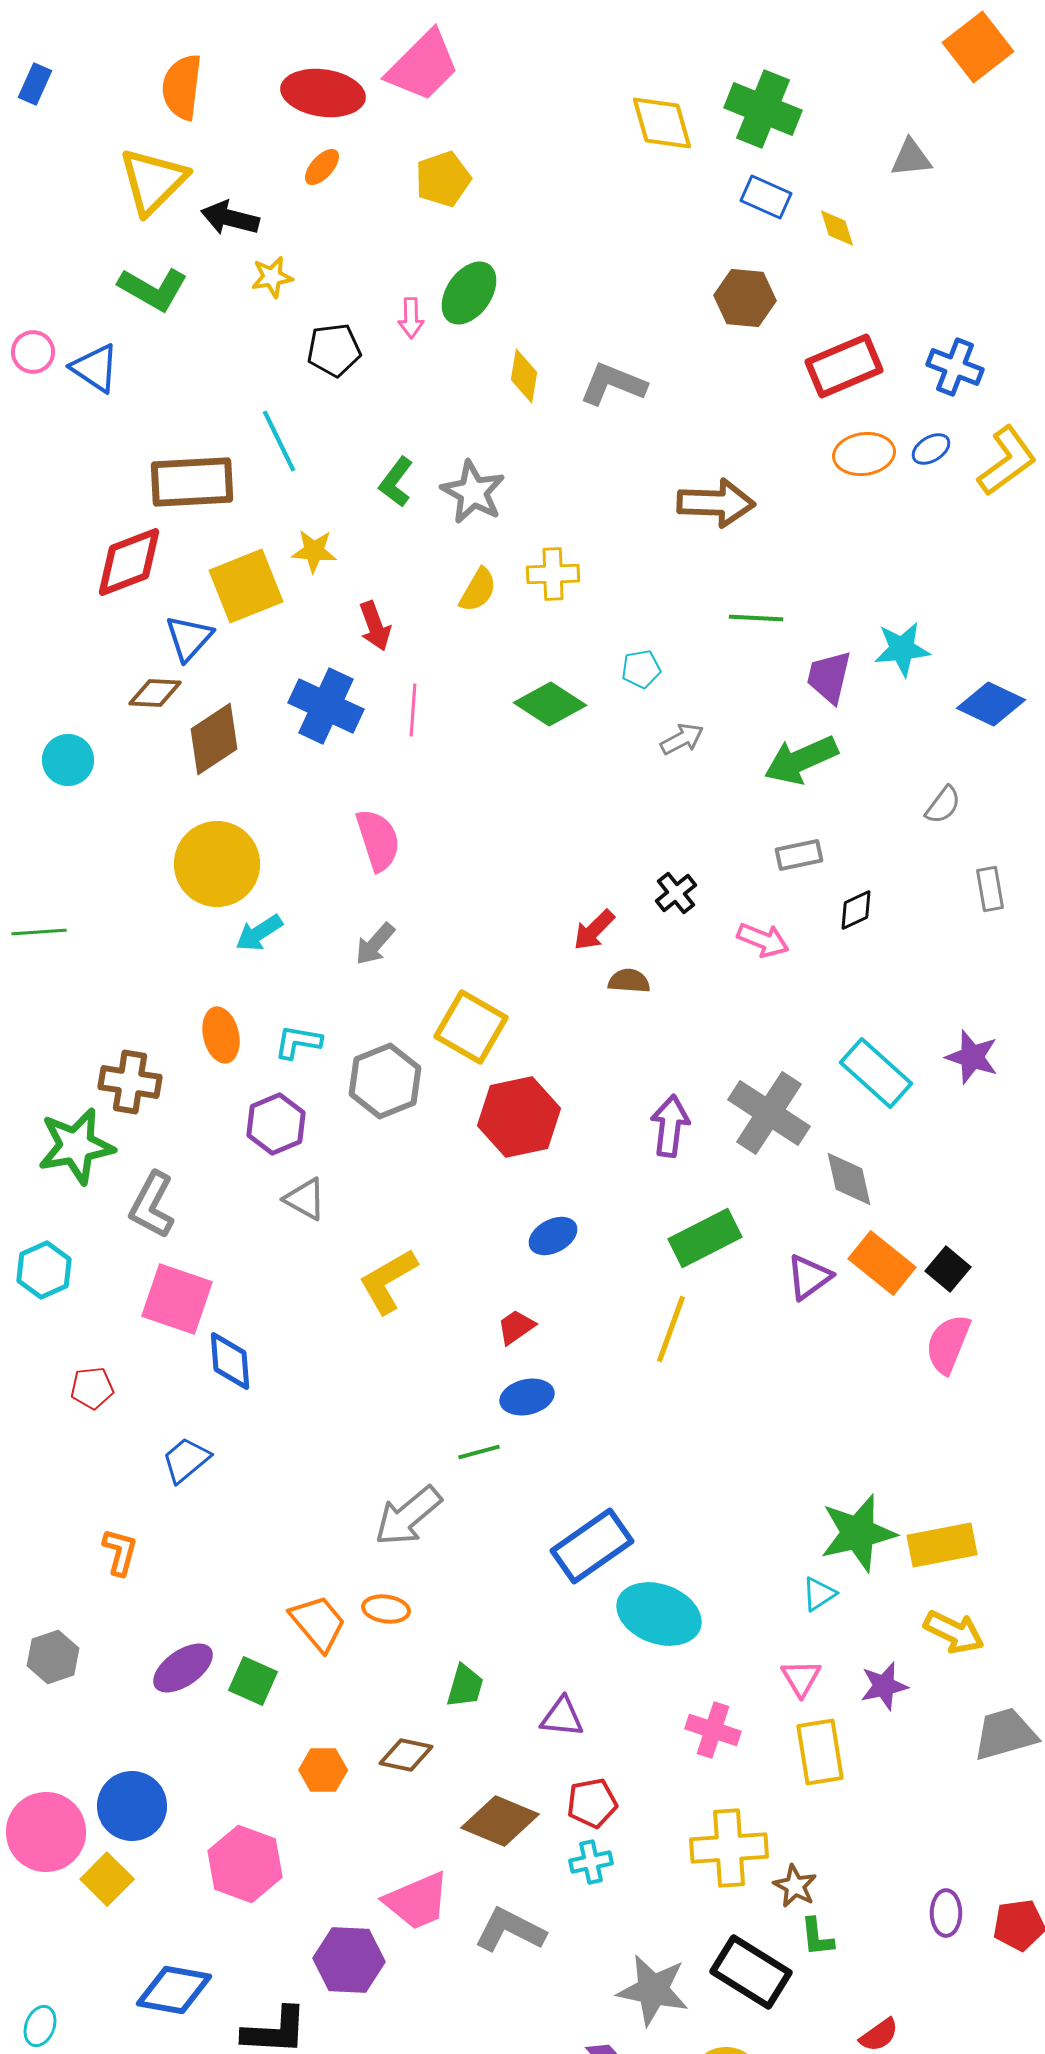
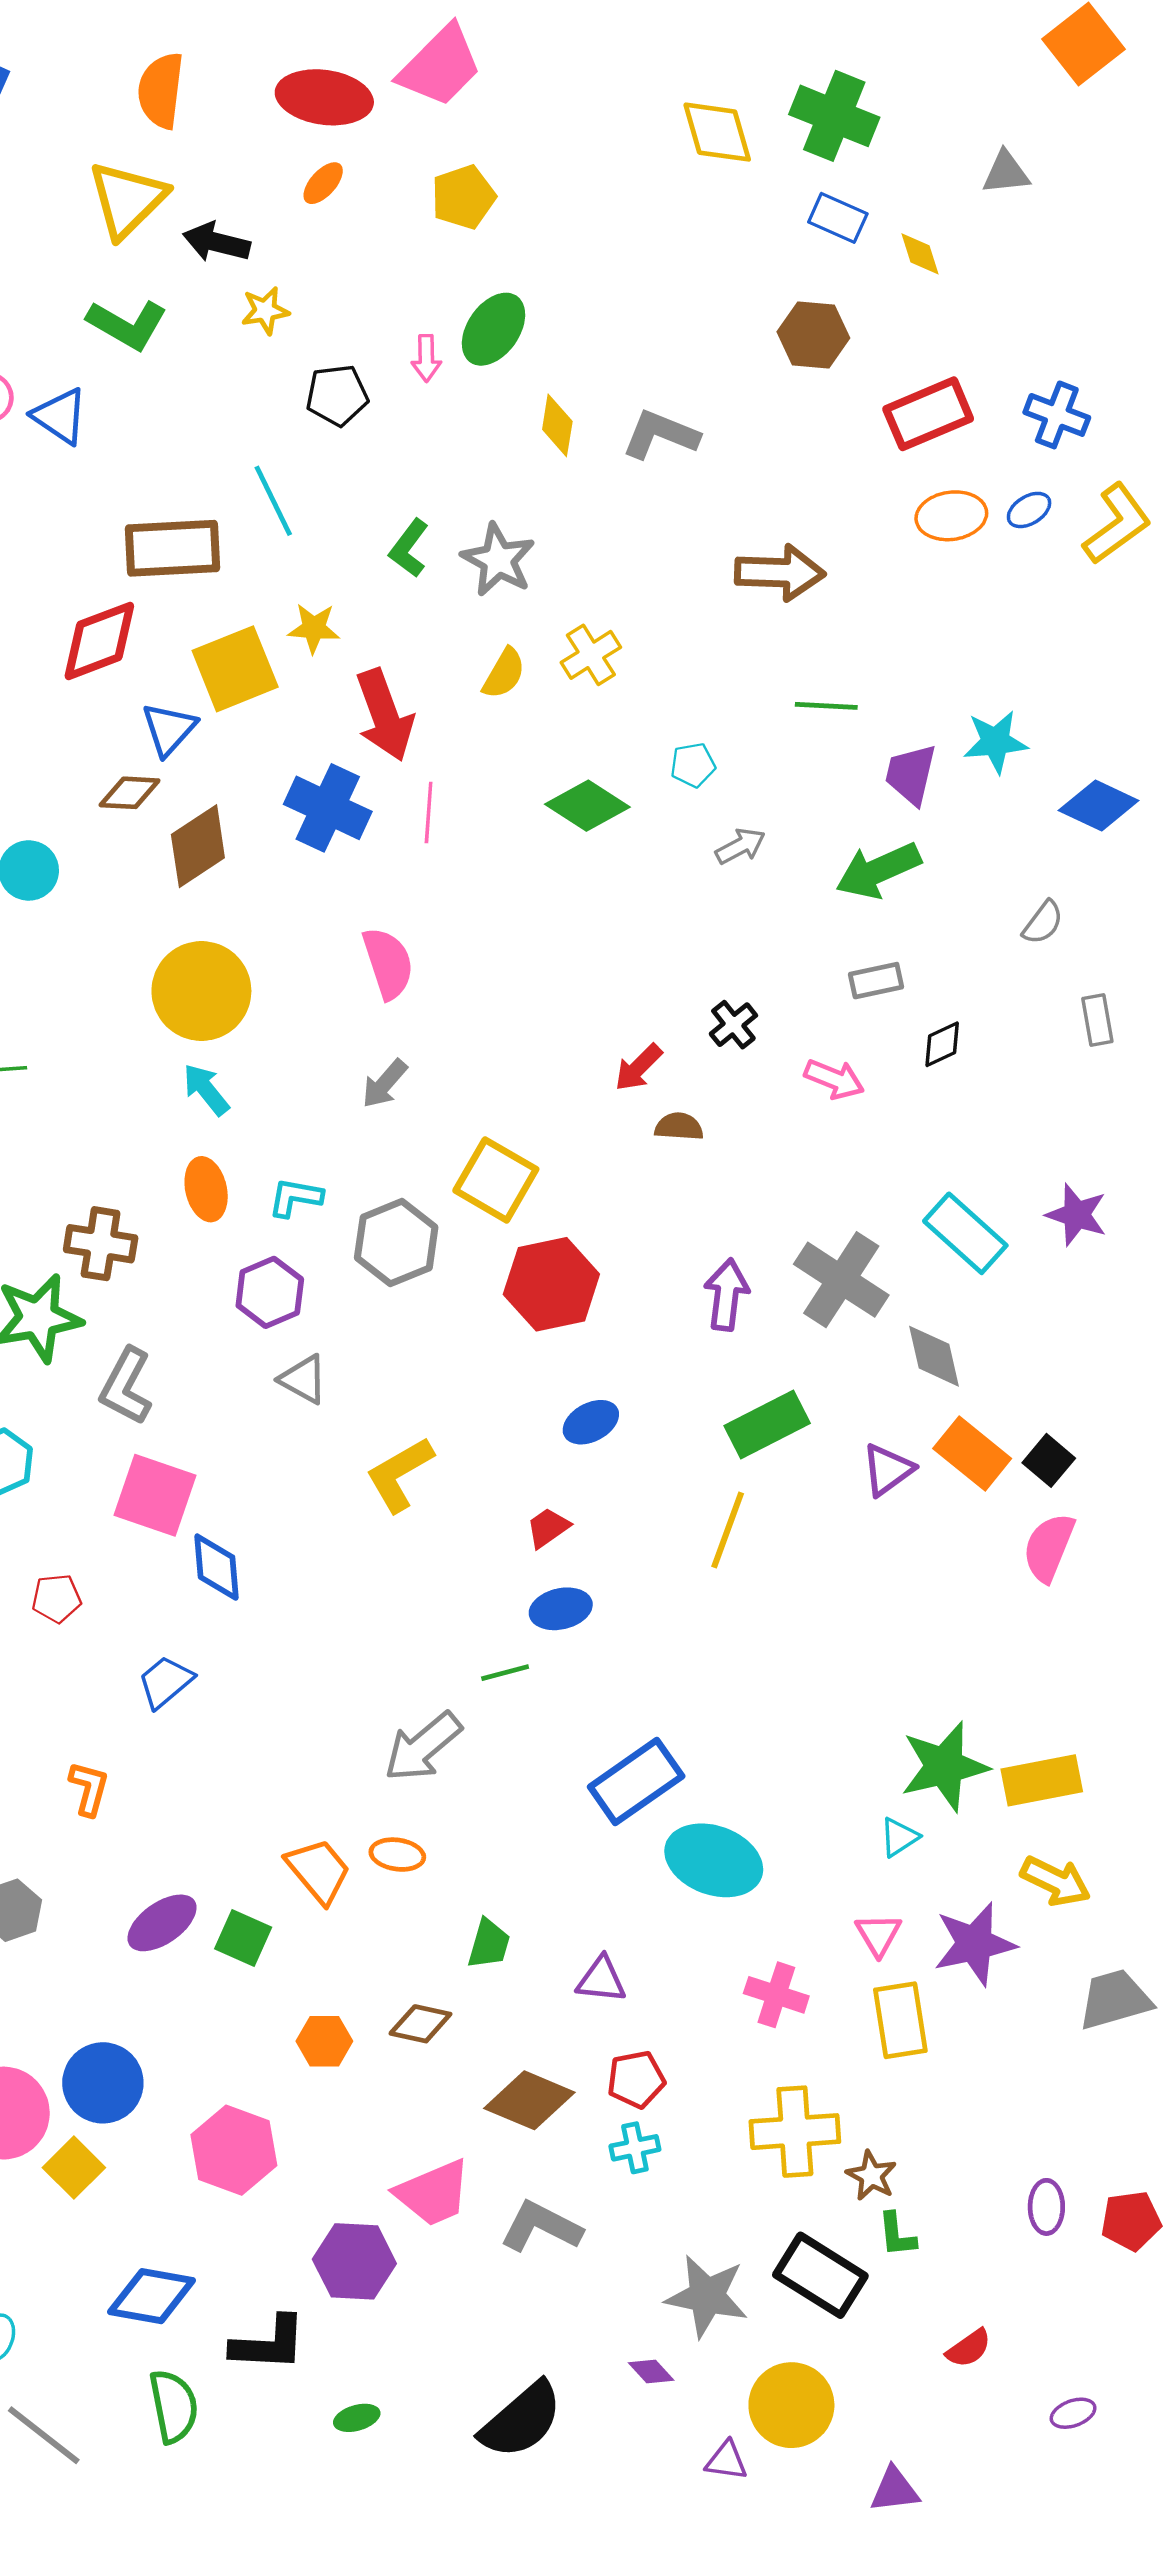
yellow cross: (553, 574) -> (591, 655), turned -30
red arrow: (375, 626) -> (385, 715), size x1.6
cyan arrow: (259, 933) -> (206, 1090), moved, turned 84
purple star: (884, 1686) -> (975, 1944), size x1.5

